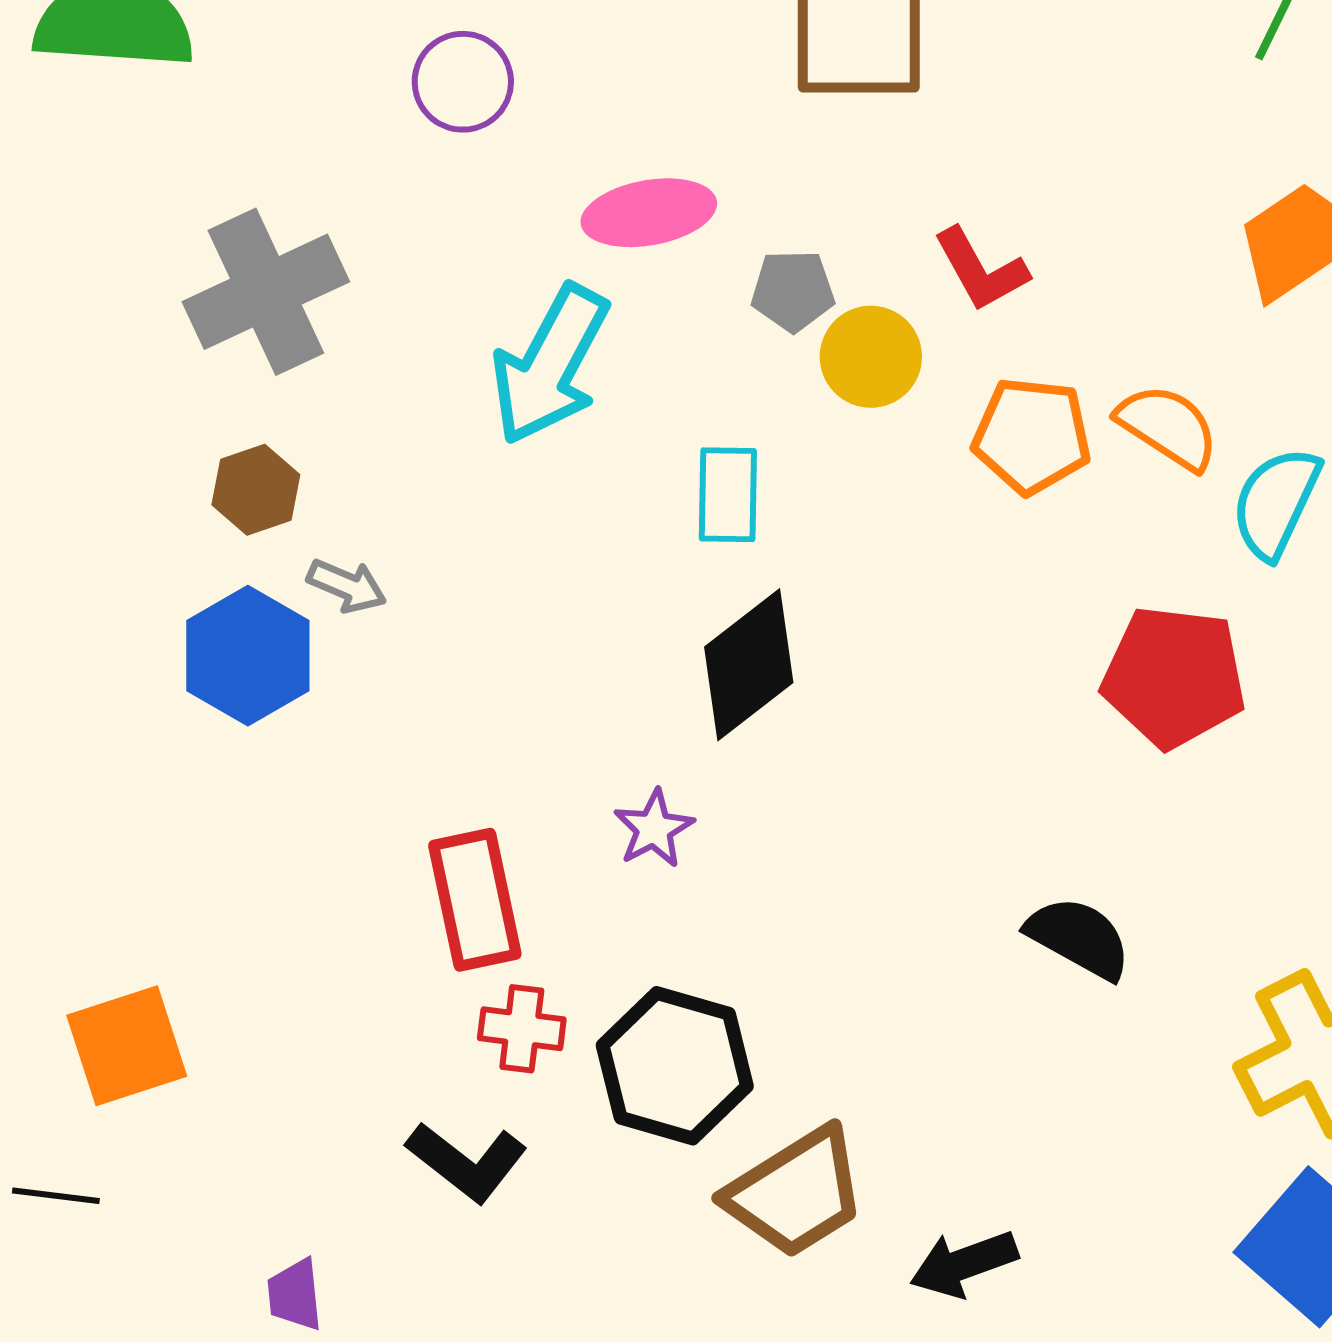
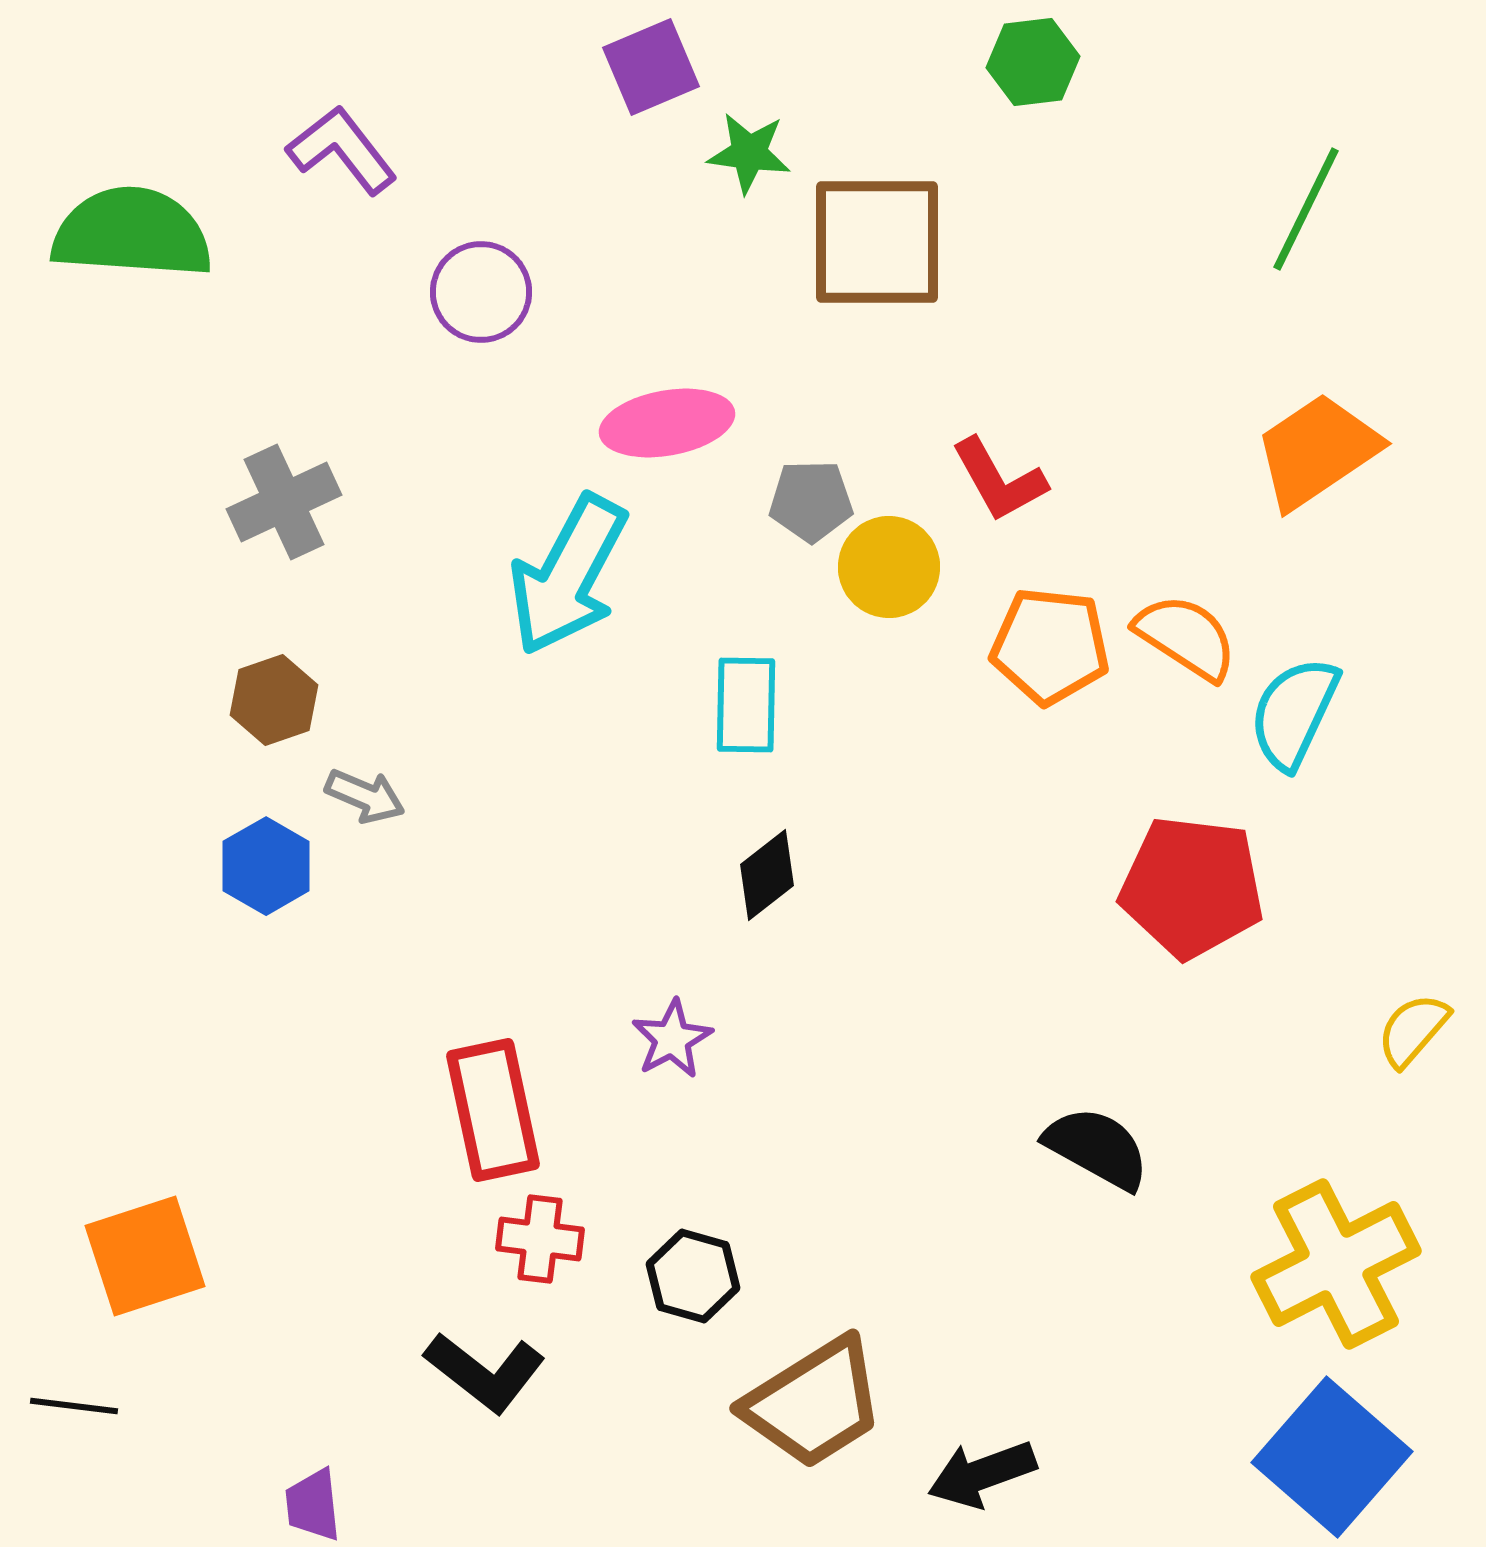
gray cross: (266, 292) -> (284, 502), size x0.7
blue hexagon: (248, 656) -> (266, 866), size x0.7
black diamond: (749, 665) -> (767, 875), size x0.6
black hexagon: (675, 1066) -> (693, 1276), size x0.6

